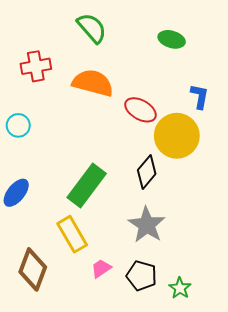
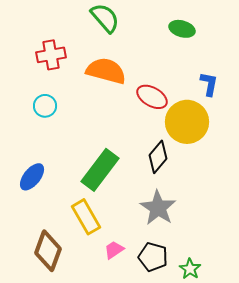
cyan circle: (18, 125) -> (45, 106), moved

